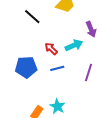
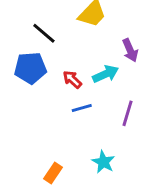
blue pentagon: (26, 67) -> (30, 68), moved
cyan star: (57, 106) -> (103, 162), moved

